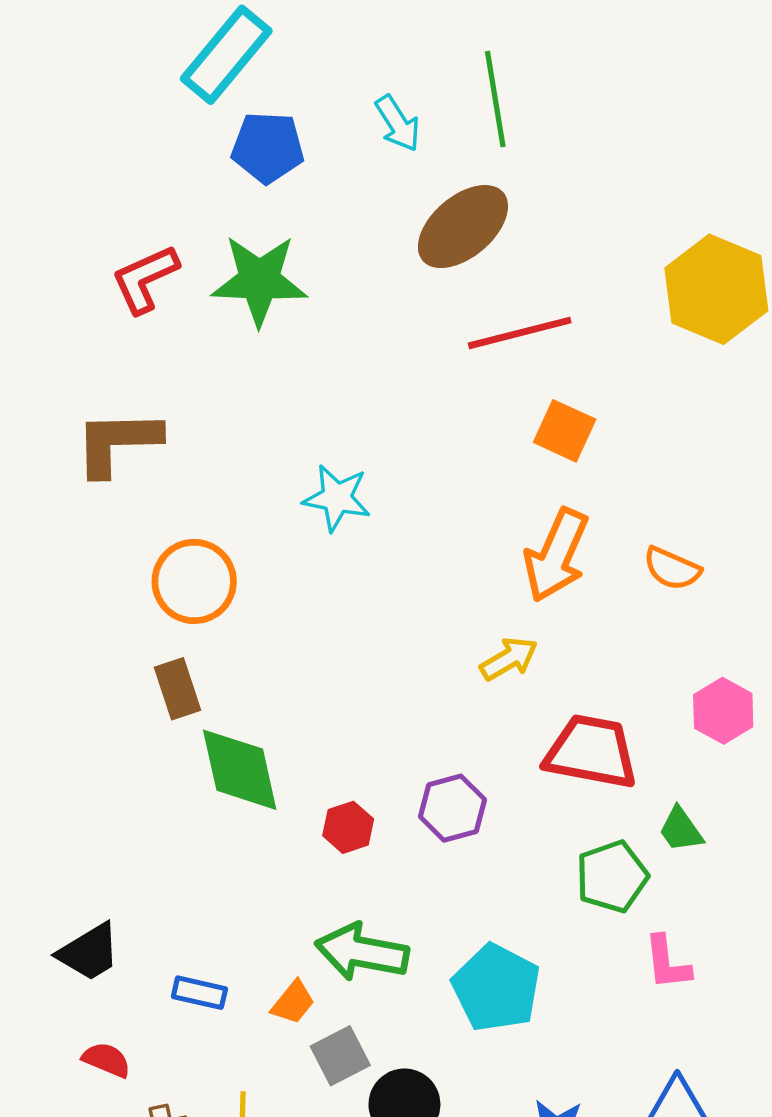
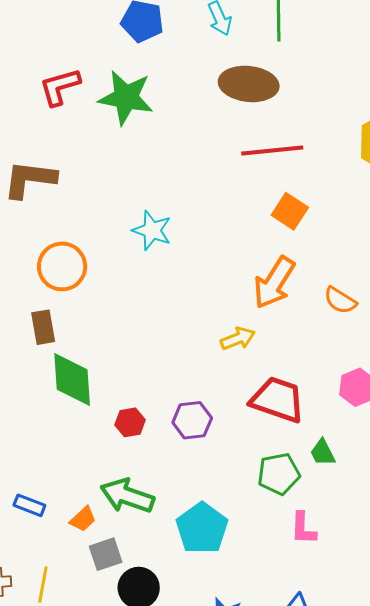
brown ellipse: (463, 227) -> (249, 84), turned 38

